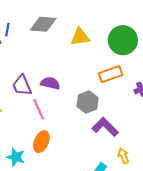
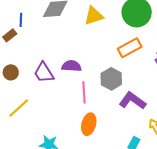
pink line: (39, 109) -> (84, 92), moved, turned 30
orange ellipse: (41, 142) -> (89, 124), moved

